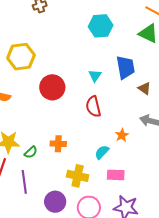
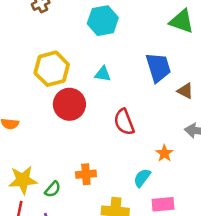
cyan hexagon: (101, 26) -> (103, 21), moved
yellow hexagon: (21, 57) -> (52, 69), moved
cyan triangle: (95, 76) -> (103, 74), moved, turned -48

